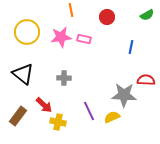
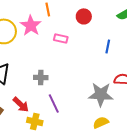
pink star: (61, 37) -> (31, 25), moved, turned -30
purple line: (89, 111) -> (54, 103), moved
yellow semicircle: (112, 117) -> (101, 122), moved

